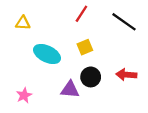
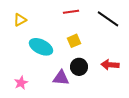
red line: (81, 14) -> (71, 12), turned 49
yellow triangle: (23, 23) -> (20, 20), turned -32

